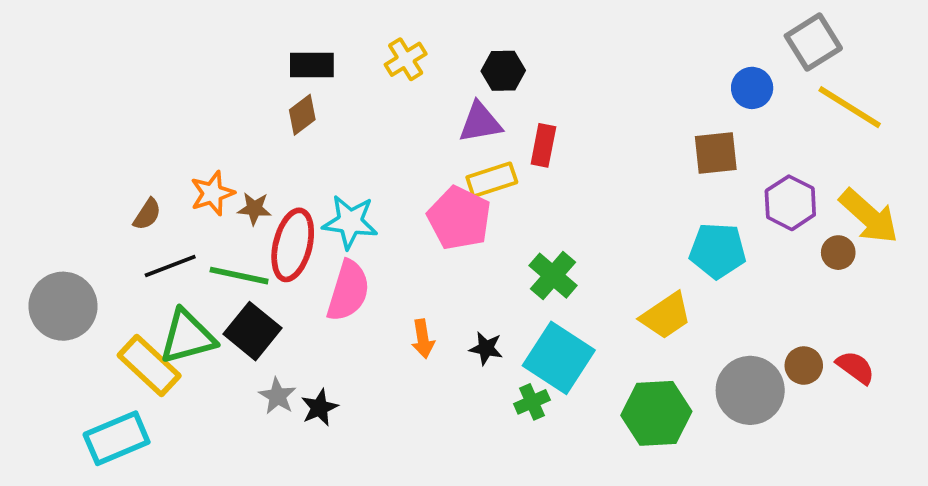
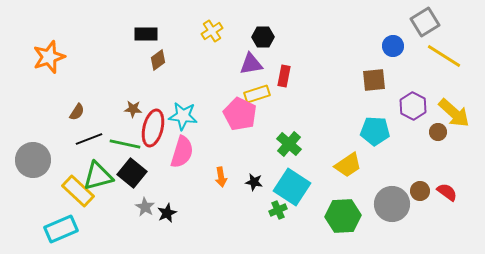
black rectangle: (312, 65) -> (146, 34), moved
orange star: (212, 193) -> (49, 57), moved, size x1.4

